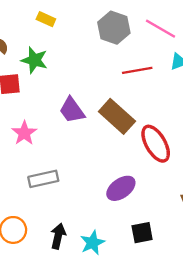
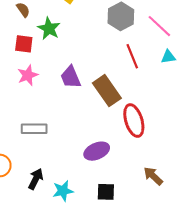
red line: (137, 70) -> (132, 56), turned 65
pink star: (24, 133) -> (28, 75), moved

